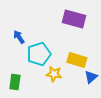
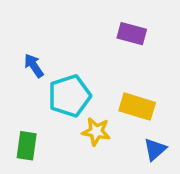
purple rectangle: (74, 19) -> (132, 34), size x0.7
blue triangle: (91, 77) -> (155, 149), moved

